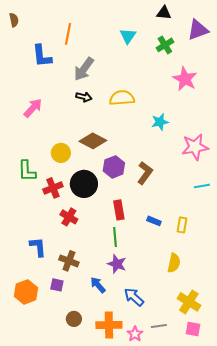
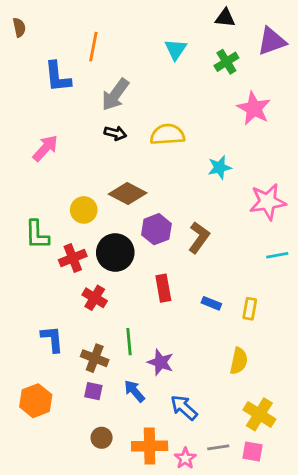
green line: (115, 237) -> (129, 342), moved
purple square: (57, 285) -> (93, 391), moved
pink square: (193, 329) -> (252, 451), moved

